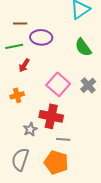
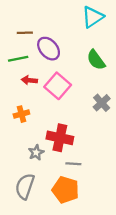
purple ellipse: (41, 37) -> (49, 49), turned 45
red arrow: (24, 65) -> (29, 80), turned 64
pink square: (58, 84) -> (58, 86), moved

